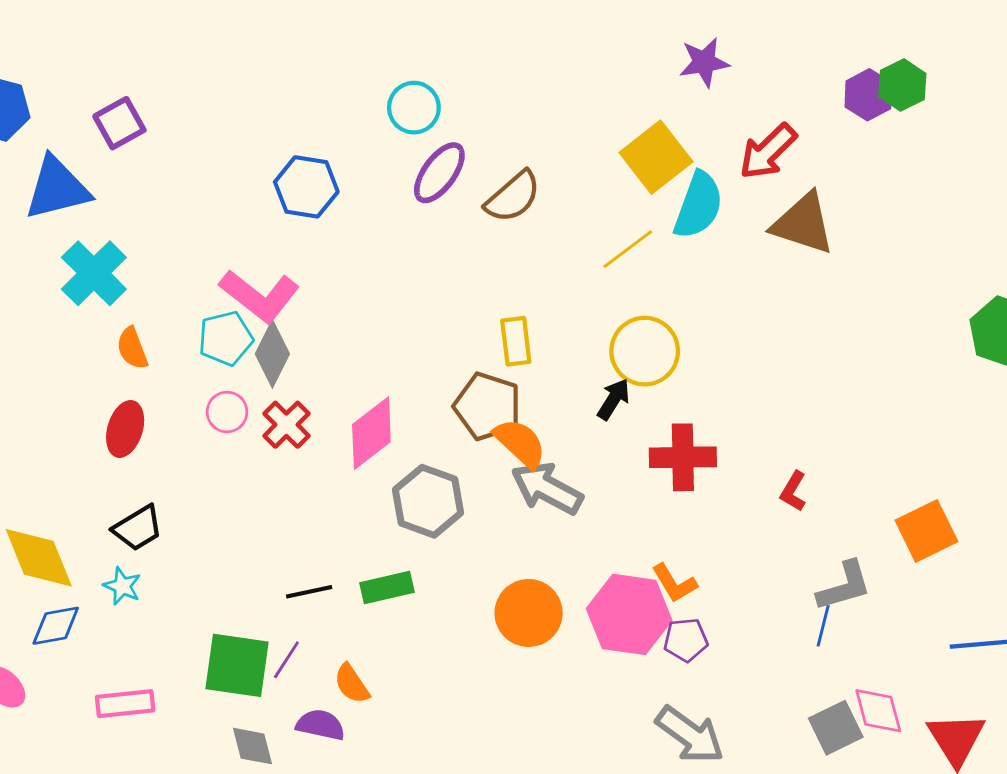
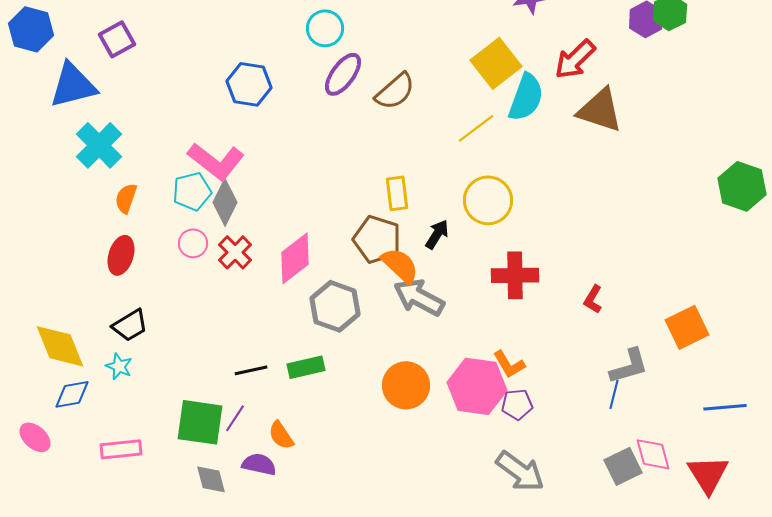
orange semicircle: (132, 348) -> (126, 198), turned 40
black arrow: (614, 399) -> (437, 234), moved

